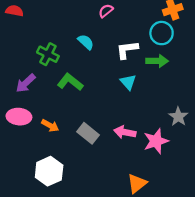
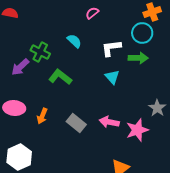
purple arrow: (26, 83) -> (20, 67), moved
orange arrow: (50, 126) -> (42, 116), turned 84
white hexagon: (49, 171) -> (19, 157), moved

